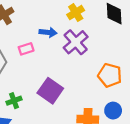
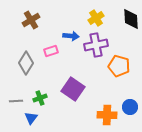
purple cross: (76, 42) -> (96, 45), turned 30
orange pentagon: (110, 75) -> (119, 66), moved

